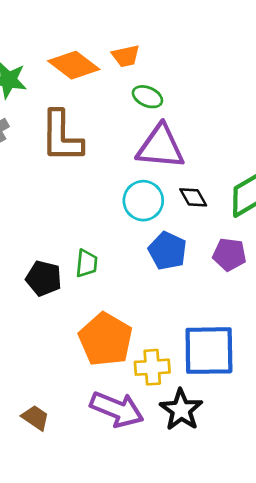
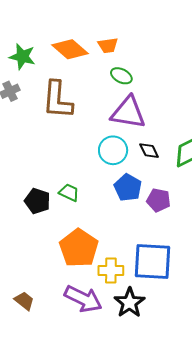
purple pentagon: (229, 254) -> (158, 200), moved
green trapezoid: (87, 263) -> (69, 192), turned -75

